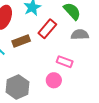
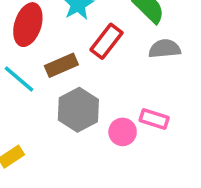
pink rectangle: (65, 62) -> (154, 119), moved
gray hexagon: (17, 87) -> (78, 110), moved

